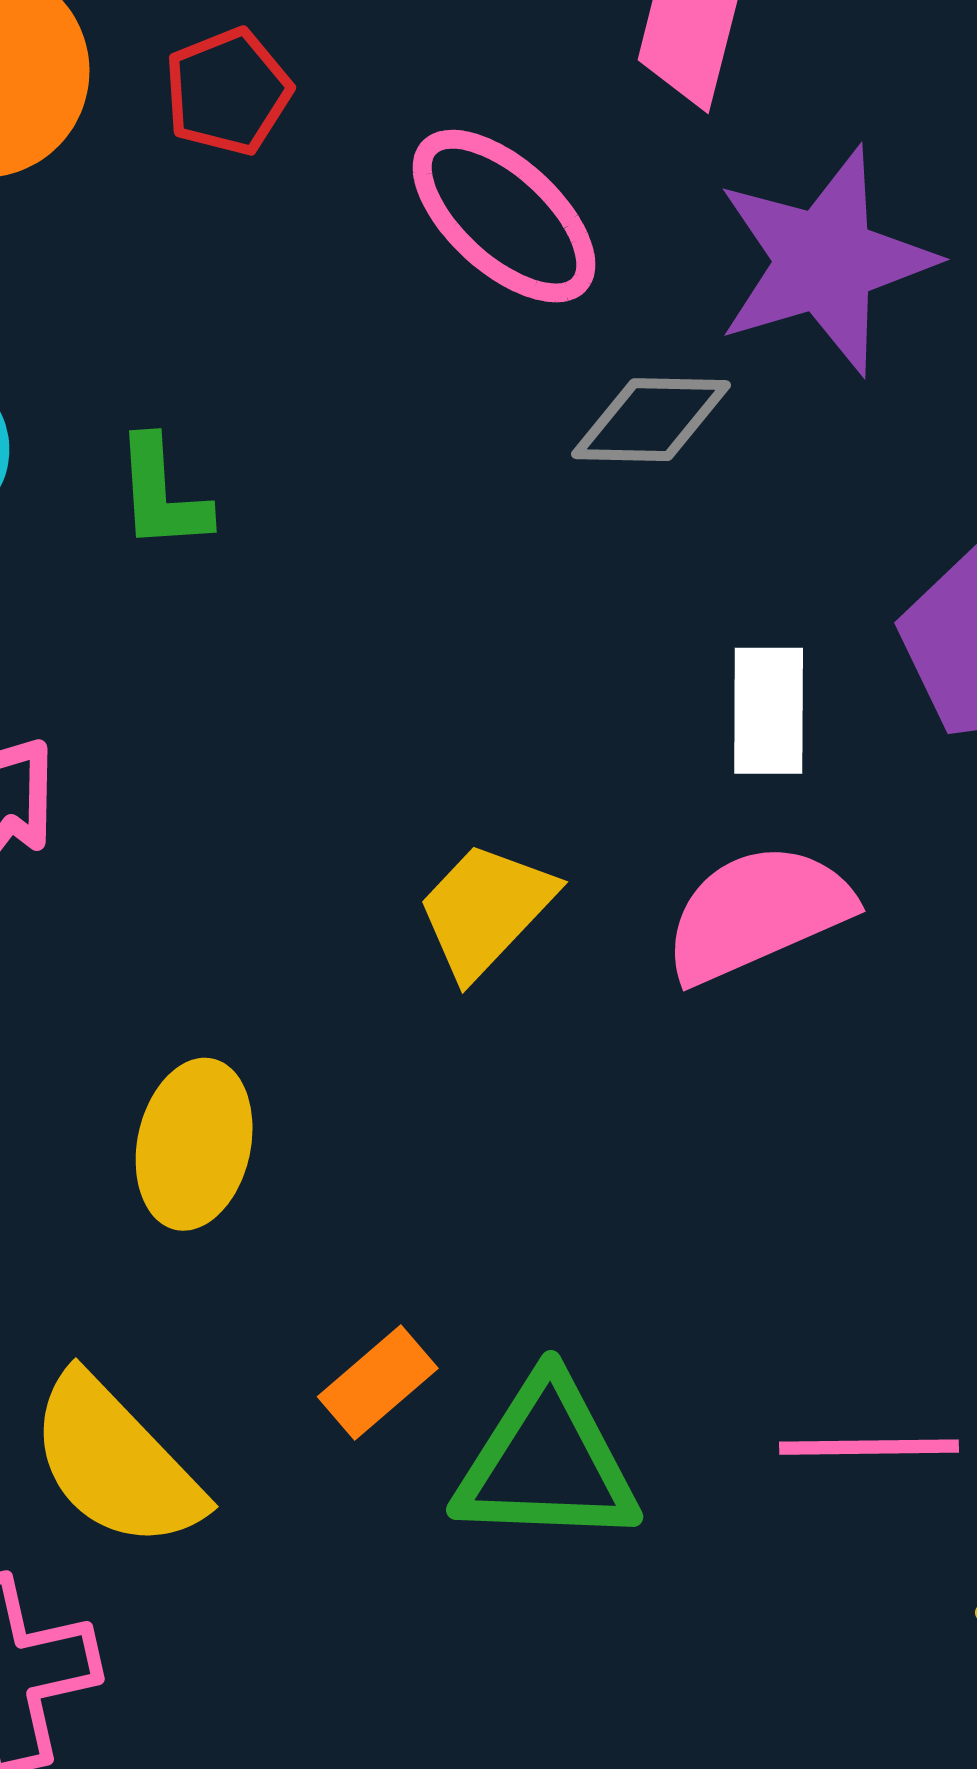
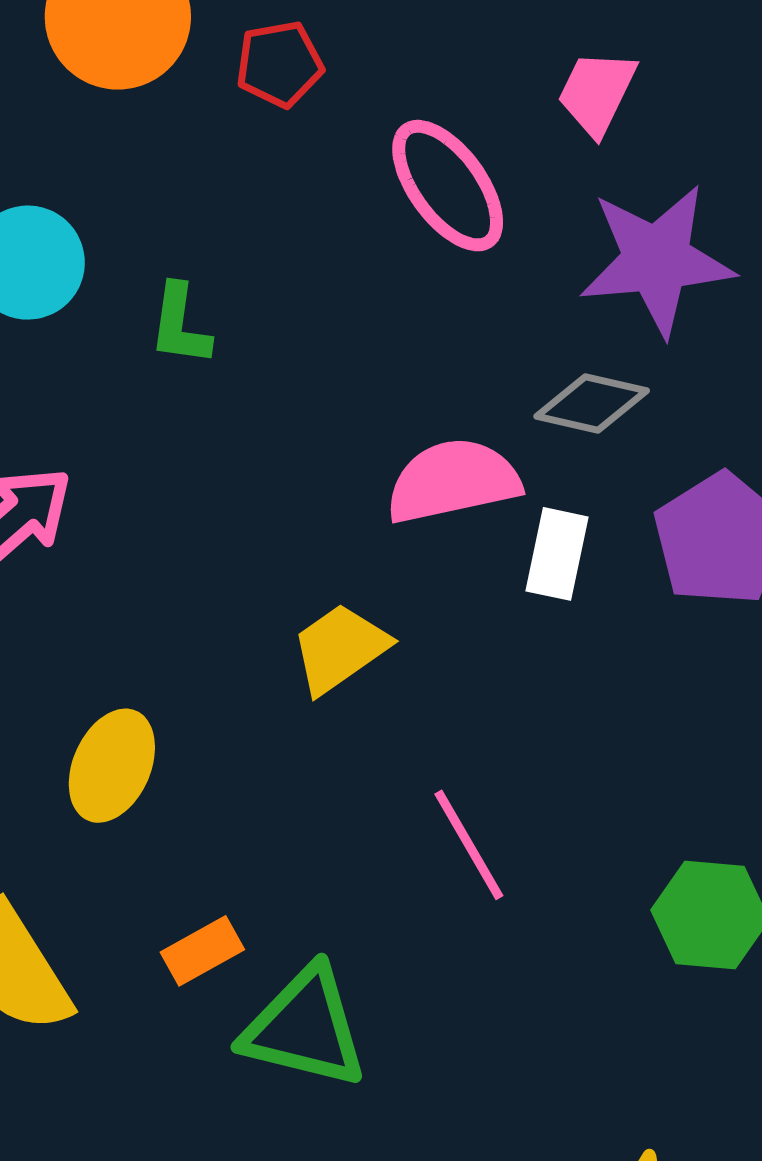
gray diamond: (651, 420) -> (592, 404), moved
pink semicircle: (758, 913) -> (453, 481), moved
pink line: (869, 1447) -> (469, 845), moved, turned 49

